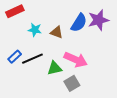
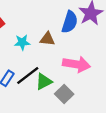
green triangle: (55, 68) -> (44, 82), moved
gray square: (72, 83) -> (64, 94), moved

